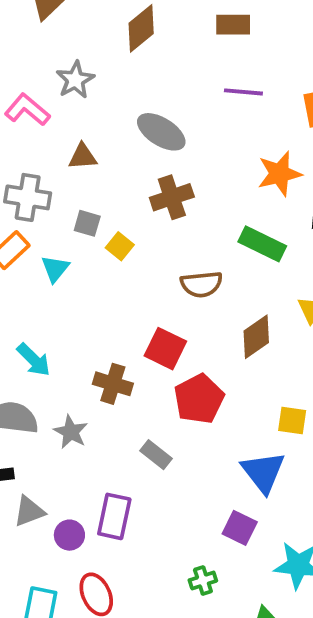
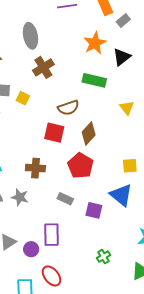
gray ellipse: (161, 132) -> (30, 36), turned 60
brown diamond: (256, 337) -> (89, 133), moved
red square: (165, 349) -> (54, 133), moved
purple square: (240, 528) -> (94, 210), moved

